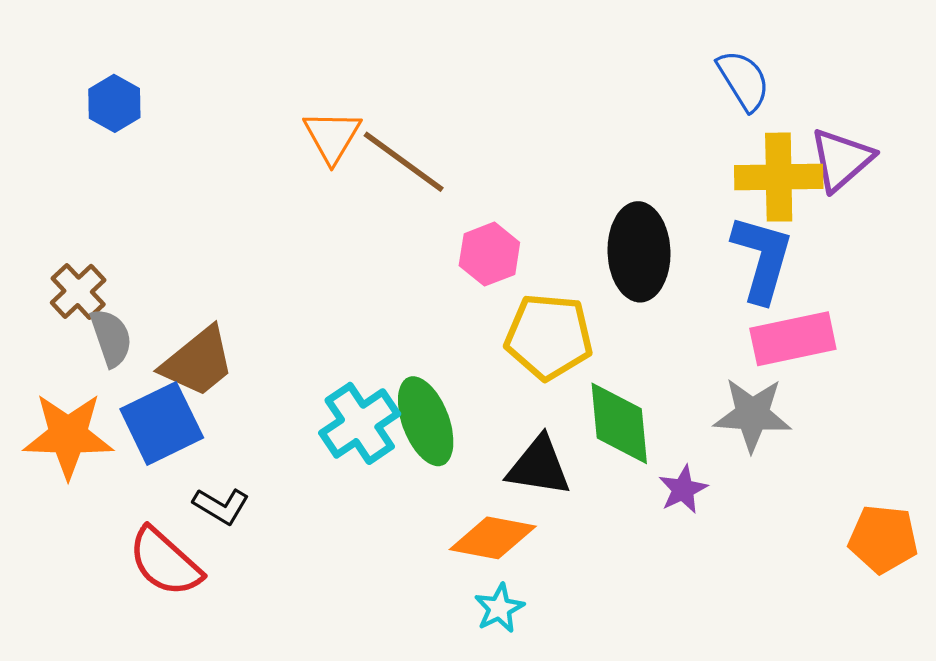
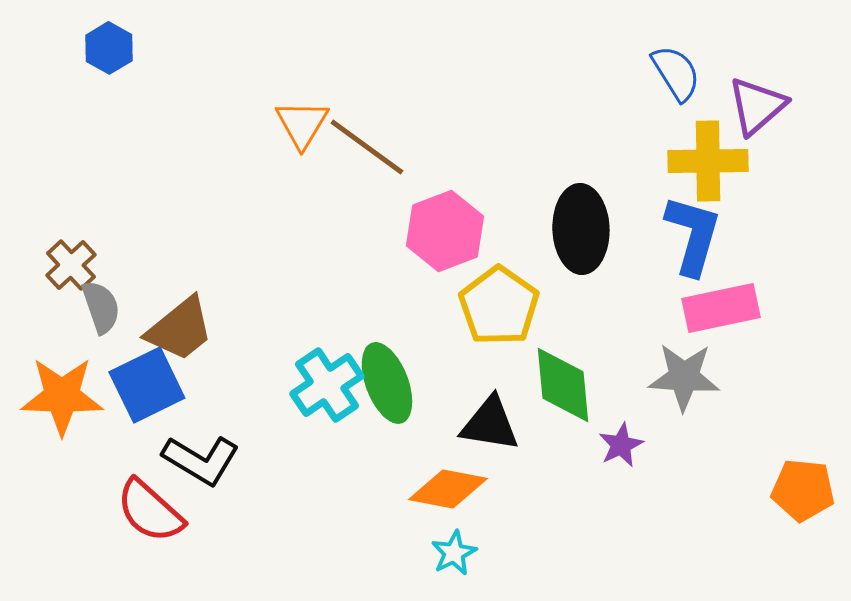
blue hexagon: (114, 103) -> (109, 48), moved
purple triangle: (841, 159) -> (757, 106), moved
pink hexagon: (489, 254) -> (445, 231), size x1.4
yellow pentagon: (549, 337) -> (499, 306), turned 30
black L-shape: (221, 506) -> (201, 460), size x1.5

